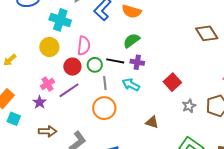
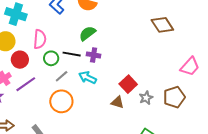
red circle: (72, 67) -> (20, 60), moved
red square: (172, 82) -> (128, 84), moved
gray line: (105, 83) -> (62, 76), turned 56
brown triangle: (152, 122) -> (118, 102), moved

